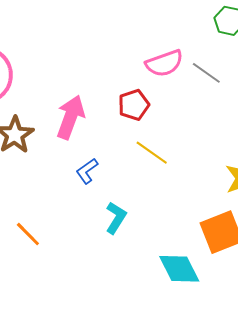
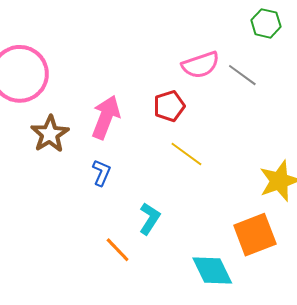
blue L-shape: (87, 171) -> (101, 173), moved, turned 148
orange line: (28, 234) -> (118, 250), moved

